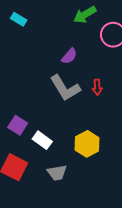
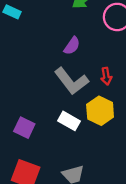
white rectangle: (42, 140) -> (69, 121), moved
yellow hexagon: (87, 144) -> (100, 111), moved

